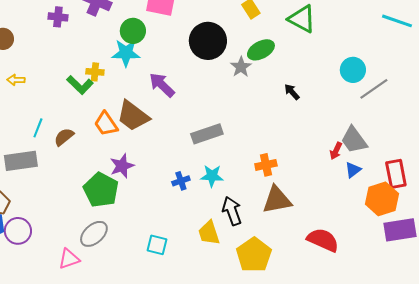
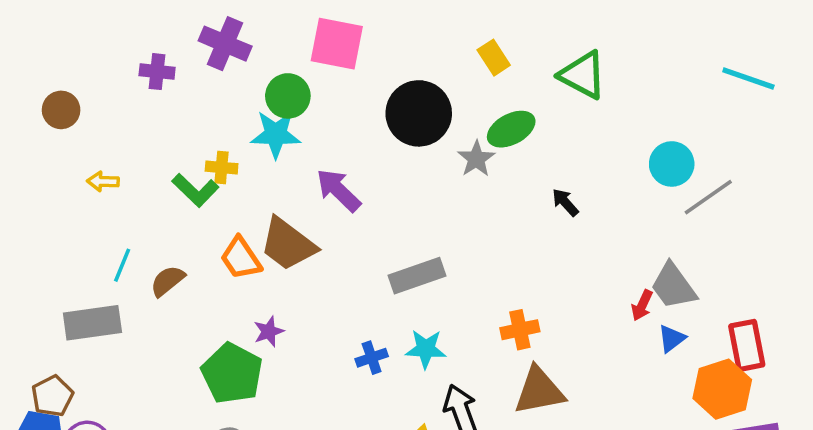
yellow arrow: (16, 80) -> (103, 181), moved
purple star: (122, 166) -> (269, 331), size x0.7

